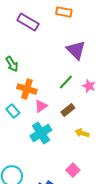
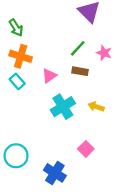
orange cross: (27, 89) -> (21, 56), moved
brown rectangle: (68, 110) -> (80, 71), moved, turned 48
cyan cross: (41, 133) -> (63, 107), moved

